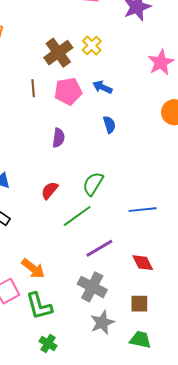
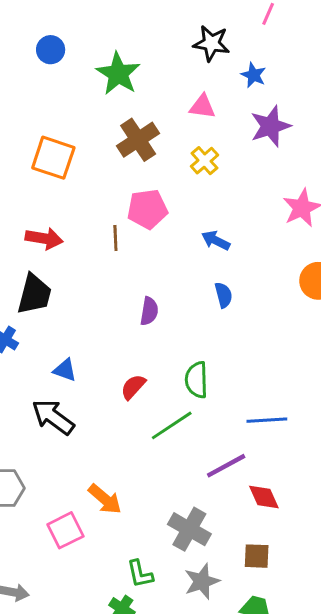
yellow cross: (92, 45) -> (204, 161), moved
brown cross: (58, 53) -> (138, 140), moved
pink pentagon: (68, 91) -> (147, 209), moved
green semicircle: (93, 184) -> (196, 380), turned -35
purple line: (99, 248) -> (226, 466), moved
green L-shape: (39, 306) -> (140, 574), moved, size x0.7

